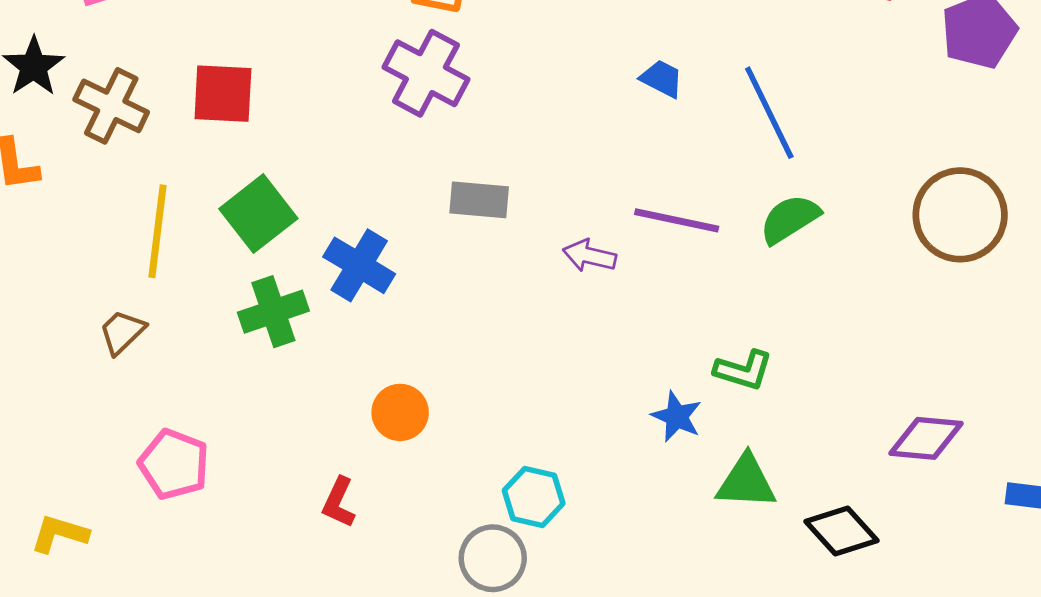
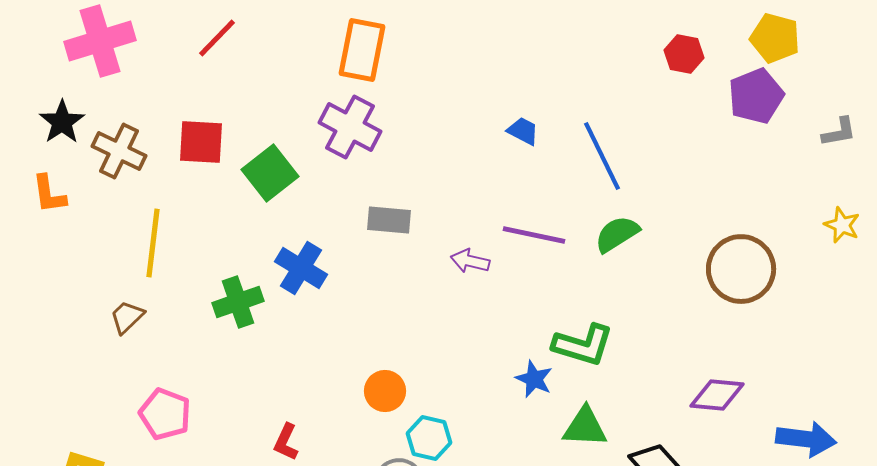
green square: (258, 214) -> (270, 173), moved
brown circle: (960, 215) -> (741, 269), moved
green L-shape: (743, 370) -> (583, 345), size x1.4
orange circle: (400, 412) -> (385, 391), moved

